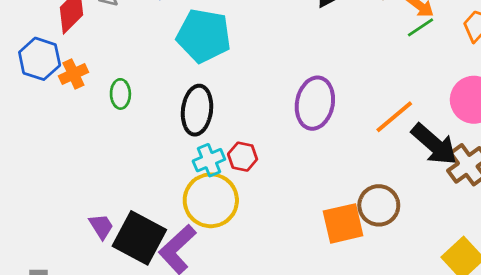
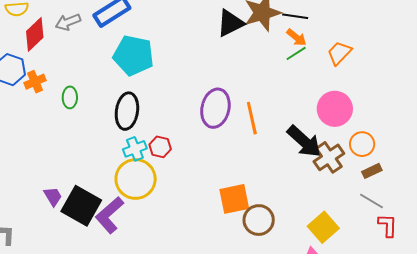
orange line: (394, 117) -> (252, 118), moved, turned -64
brown circle: (379, 205) -> (259, 220), moved

